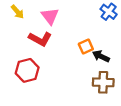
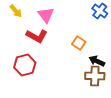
orange square: (86, 46) -> (79, 43), turned -32
black arrow: (101, 56) -> (97, 61), moved

